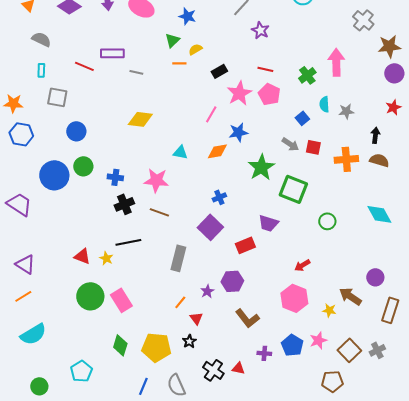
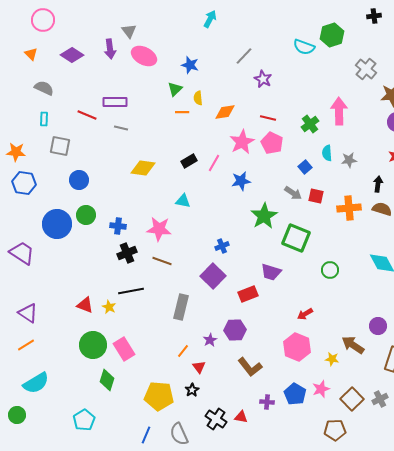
yellow semicircle: (195, 49) -> (198, 98), turned -64
black rectangle: (219, 71) -> (189, 161), moved
gray line: (136, 72) -> (121, 128), moved
orange diamond: (217, 151) -> (225, 112), moved
green diamond: (120, 345) -> (107, 380), moved
green circle: (39, 386) -> (17, 415), moved

